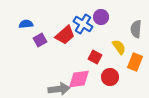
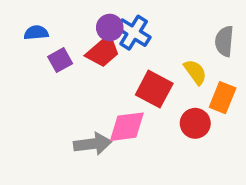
purple circle: (101, 17) -> (110, 28), moved
red square: (95, 57) -> (154, 89), size x1.5
red circle: (110, 77) -> (195, 123), moved

